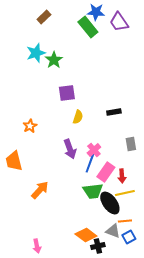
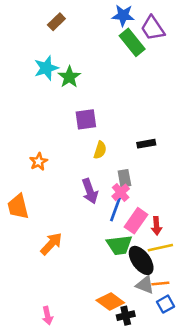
green rectangle: (88, 27) -> (132, 42), moved
gray rectangle: (131, 144) -> (124, 178), moved
gray triangle: (113, 231) -> (145, 285), moved

